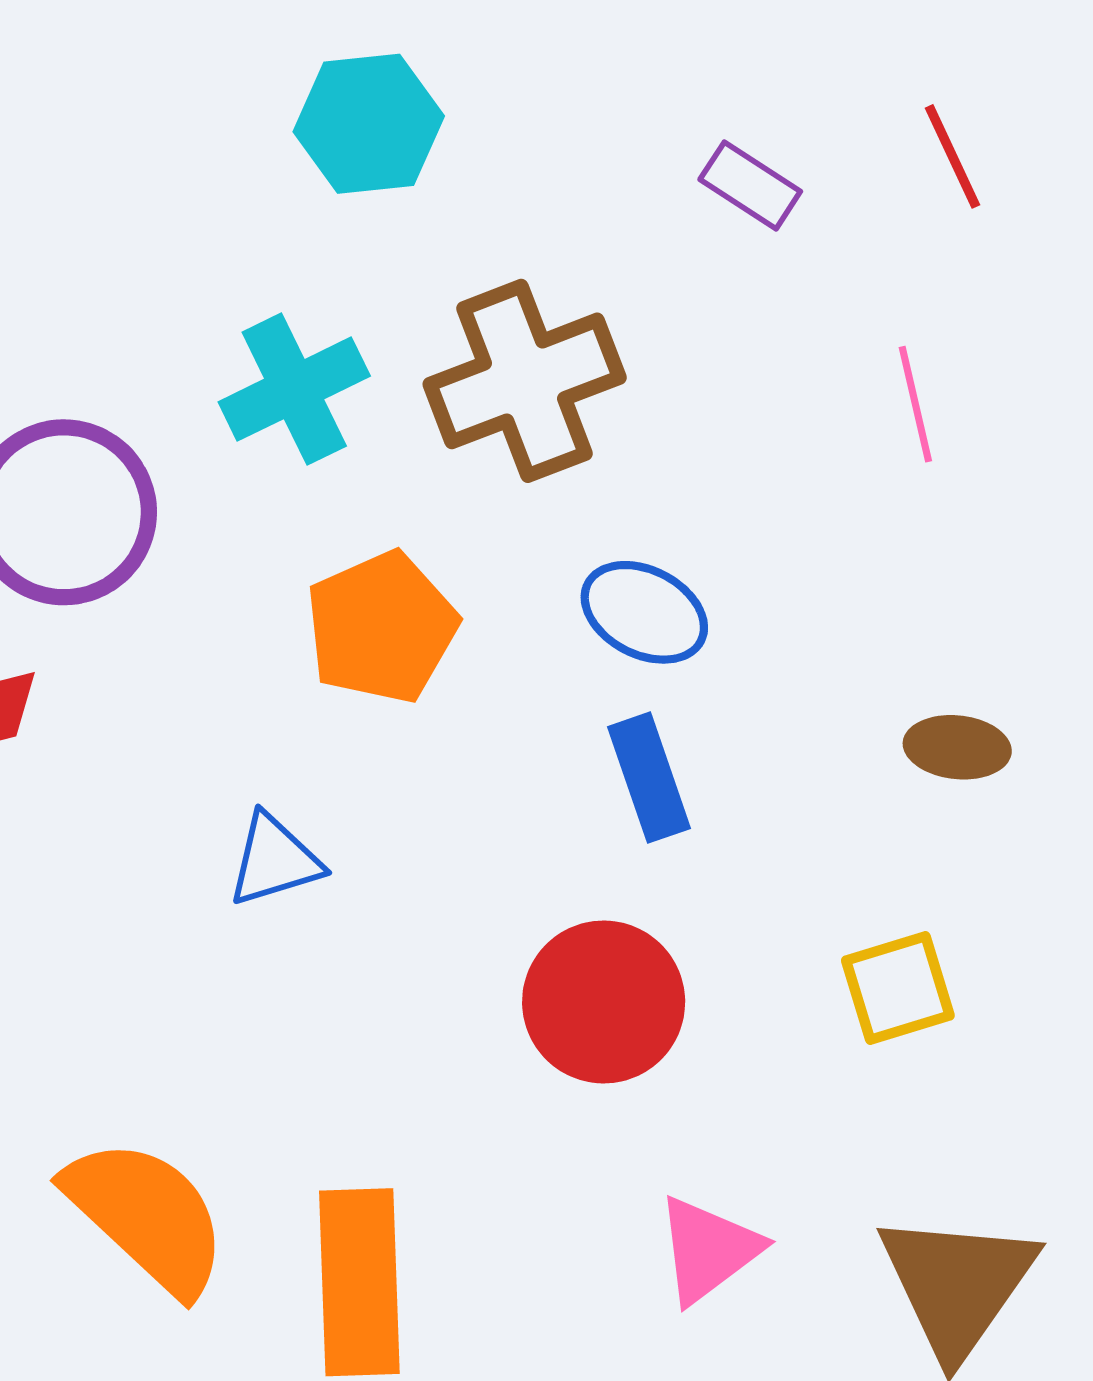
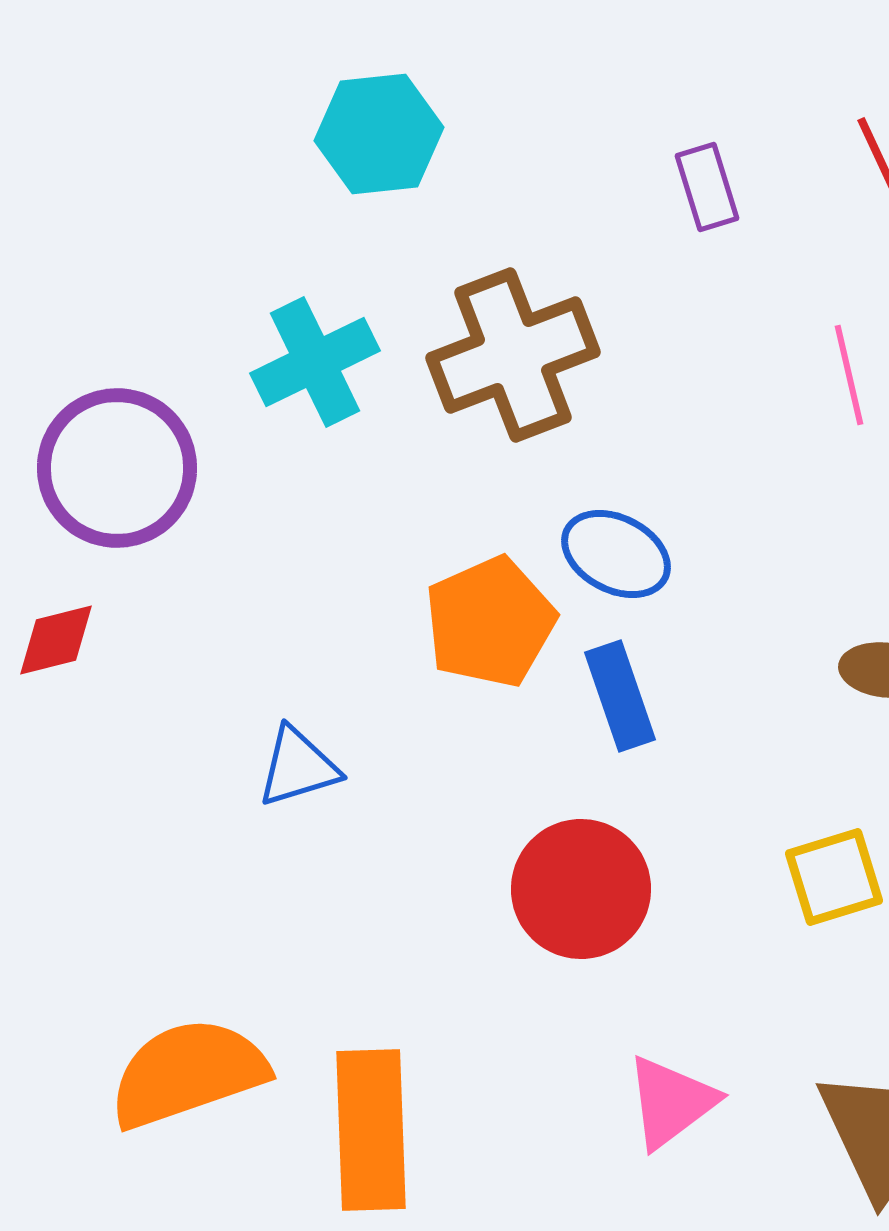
purple rectangle: (750, 185) -> (707, 187), turned 40
orange pentagon: (381, 627) -> (490, 622), moved
orange semicircle: (147, 1216) -> (188, 1073), turned -62

